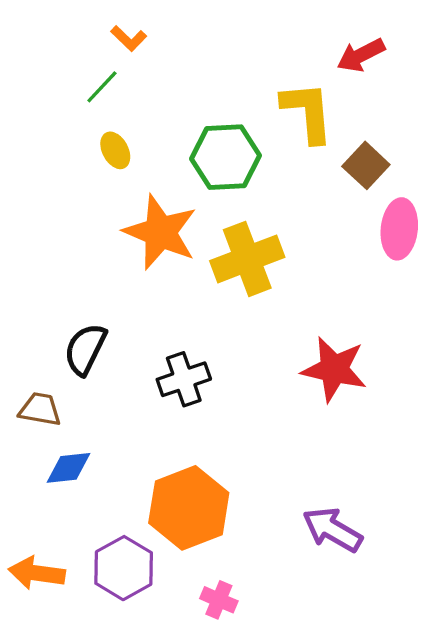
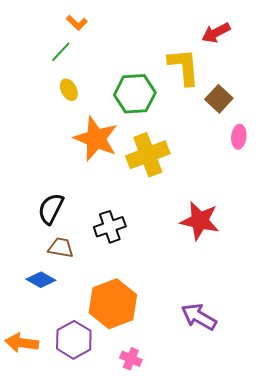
pink ellipse: (399, 229) -> (239, 137), size x0.7
brown trapezoid: (40, 409) -> (61, 248), moved
blue diamond: (68, 468) -> (41, 280), turned 36

